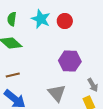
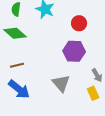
red circle: (65, 21) -> (79, 23), moved

